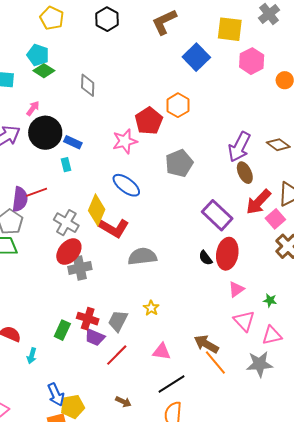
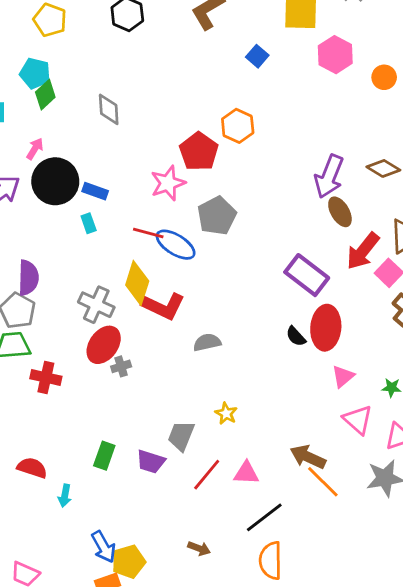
blue square: (196, 57) -> (257, 56), size x0.6
green diamond: (44, 71) -> (45, 95), turned -70
gray pentagon: (179, 163) -> (217, 216), moved
red line: (37, 192) -> (148, 233), moved, turned 40
gray semicircle: (142, 256) -> (207, 342), size x0.7
gray cross: (80, 268) -> (121, 366), size x0.6
red cross: (88, 319) -> (46, 378), moved
red line: (117, 355) -> (207, 475), moved

